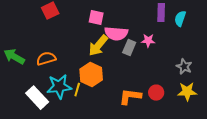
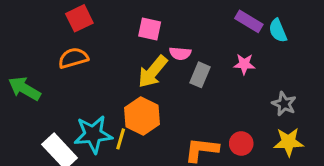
purple rectangle: (161, 13) -> (249, 21), turned -60
cyan semicircle: (180, 19) -> (278, 31), turned -42
pink semicircle: (116, 34) -> (180, 53), size x0.6
pink star: (148, 41) -> (244, 64), moved
orange semicircle: (46, 59) -> (73, 58), moved

